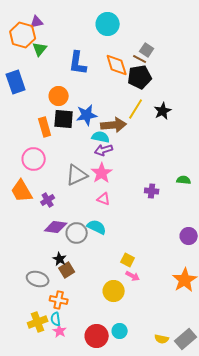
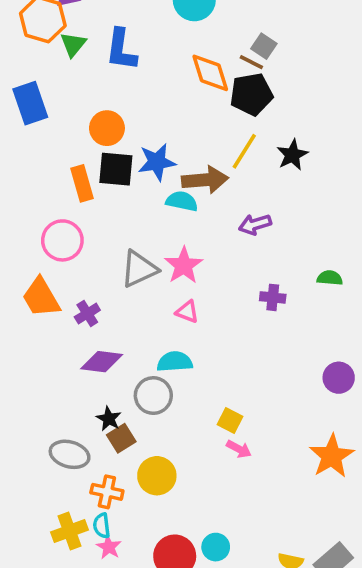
blue L-shape: (78, 63) -> (121, 50), moved
purple arrow: (104, 150) -> (255, 224), moved
cyan semicircle: (97, 227) -> (175, 362), turned -30
gray circle: (77, 233) -> (153, 396), moved
yellow circle: (114, 291) -> (157, 476), moved

